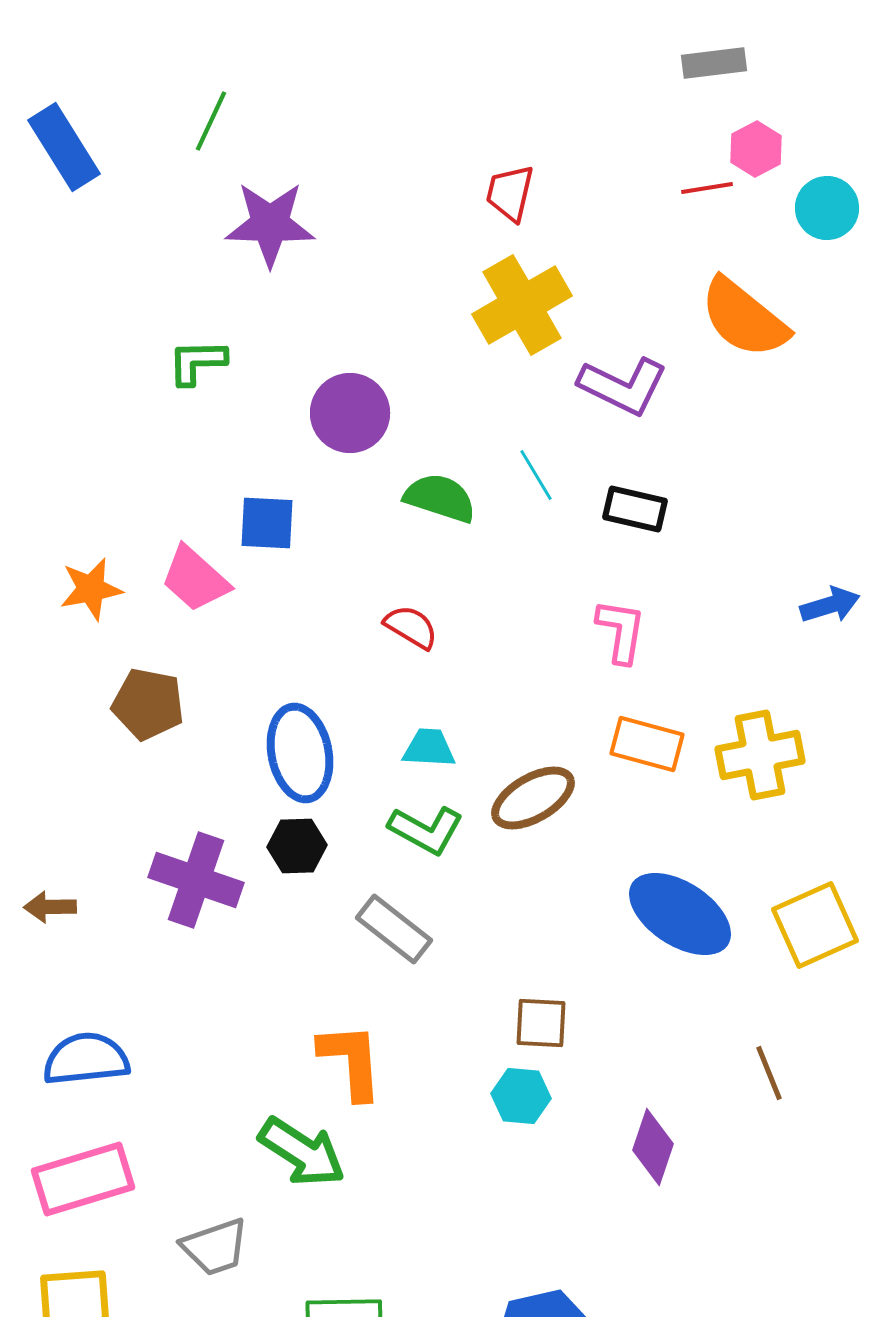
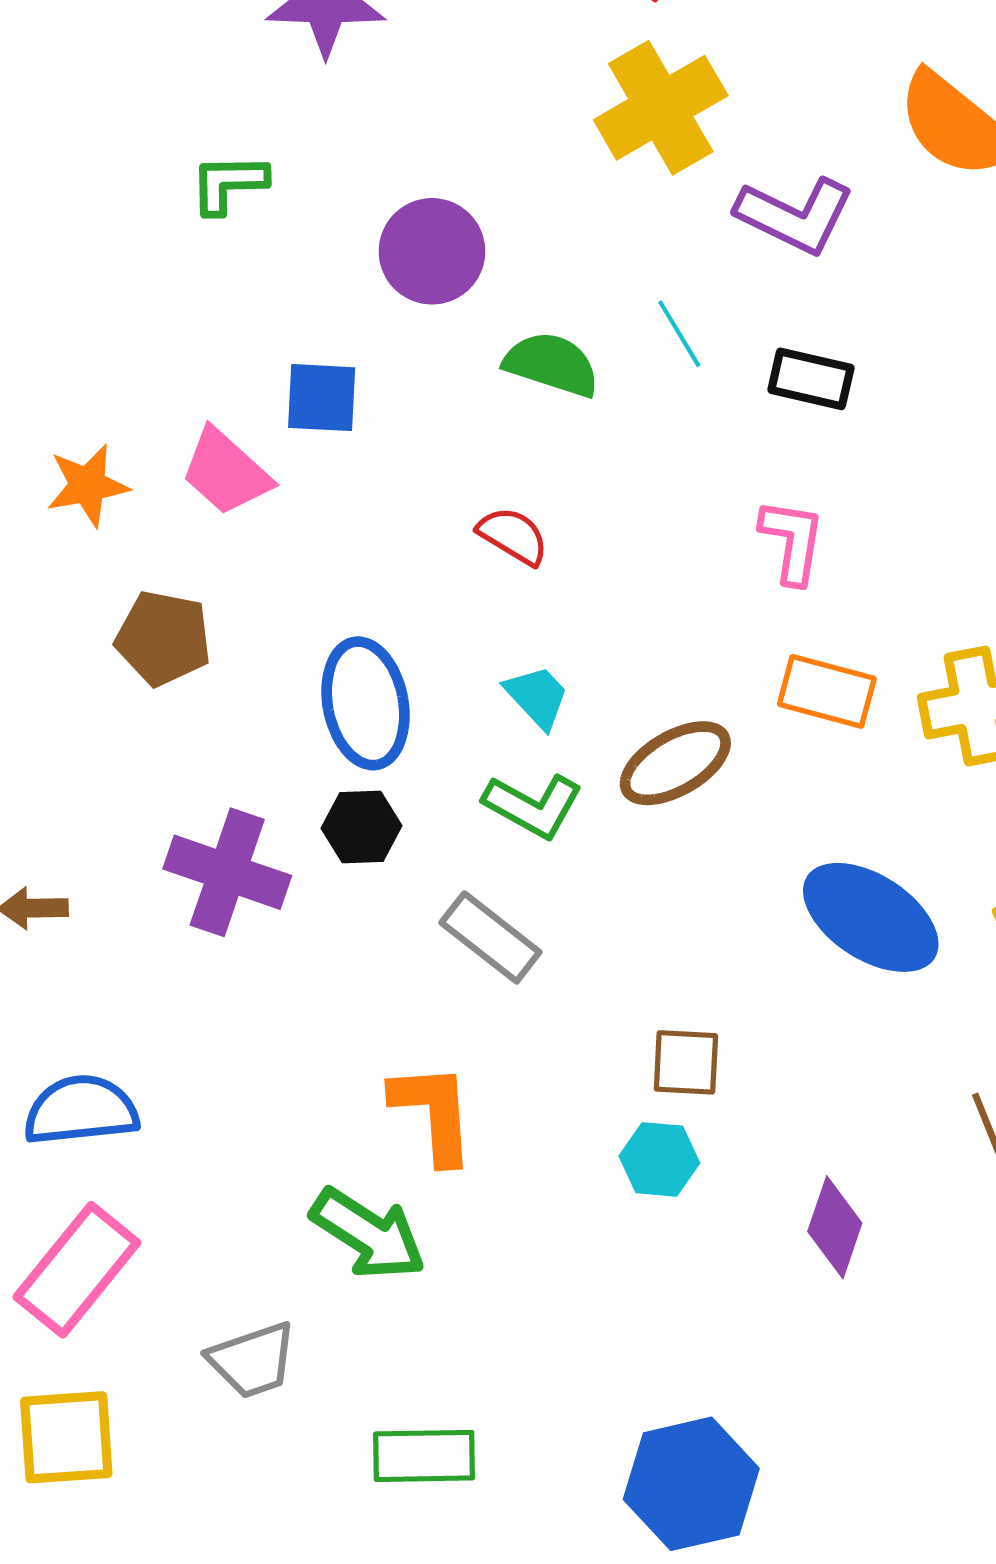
cyan trapezoid: (429, 748) -> (537, 697), turned 44
pink rectangle: (83, 1179) -> (77, 1270), turned -34

